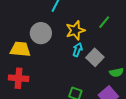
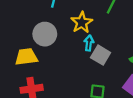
gray square: (95, 57) -> (101, 55), moved

